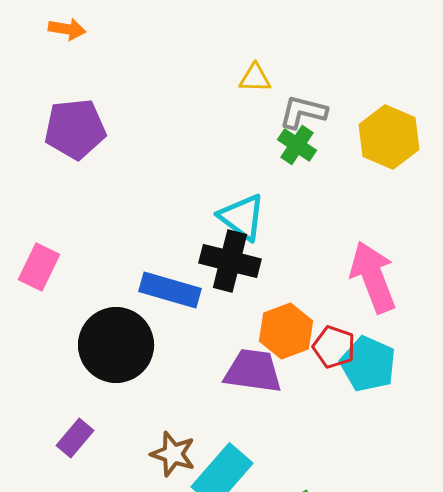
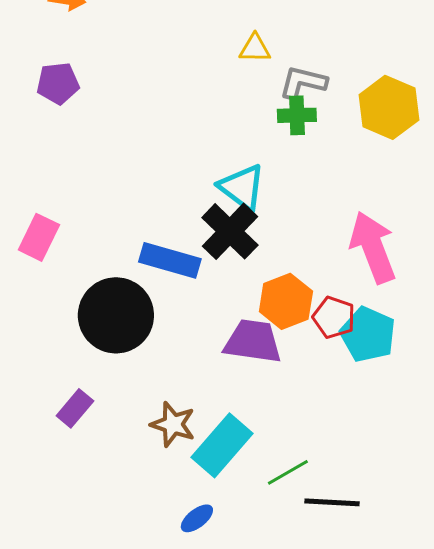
purple pentagon: (75, 129) -> (58, 83), moved, size x0.7
green cross: (297, 145) -> (297, 115), turned -36
black cross: (230, 261) -> (230, 231), turned 30

